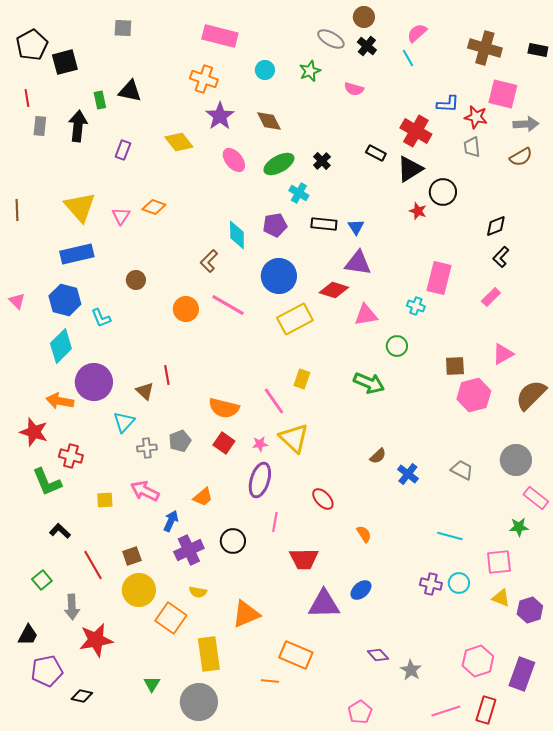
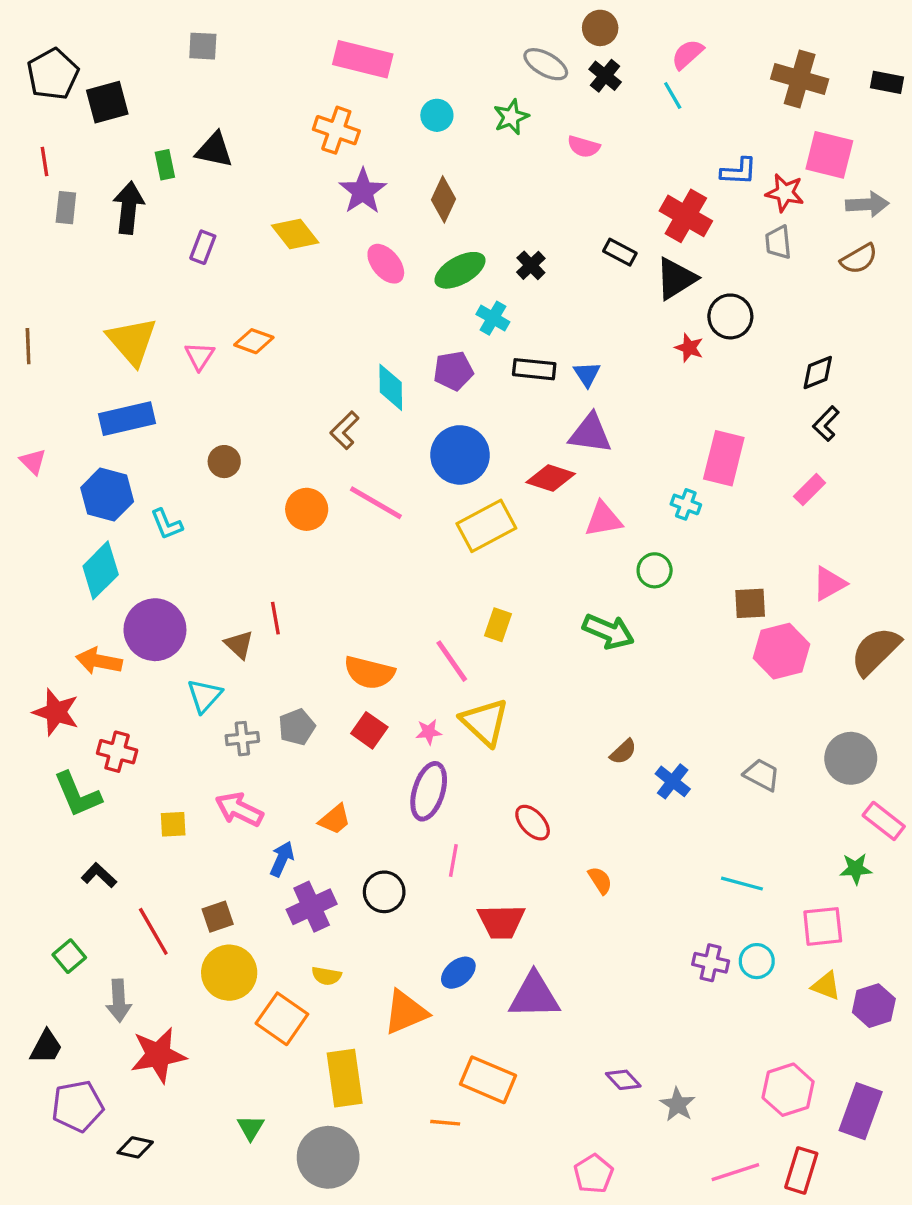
brown diamond: (269, 121) -> (444, 199), turned 52
pink triangle: (17, 301) -> (33, 462), moved
blue ellipse: (361, 590) -> (458, 973), moved

